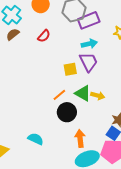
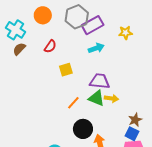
purple trapezoid: (89, 62) -> (100, 81), moved, turned -50
yellow square: (70, 69) -> (66, 70), moved
black circle: (67, 112) -> (83, 129), moved

